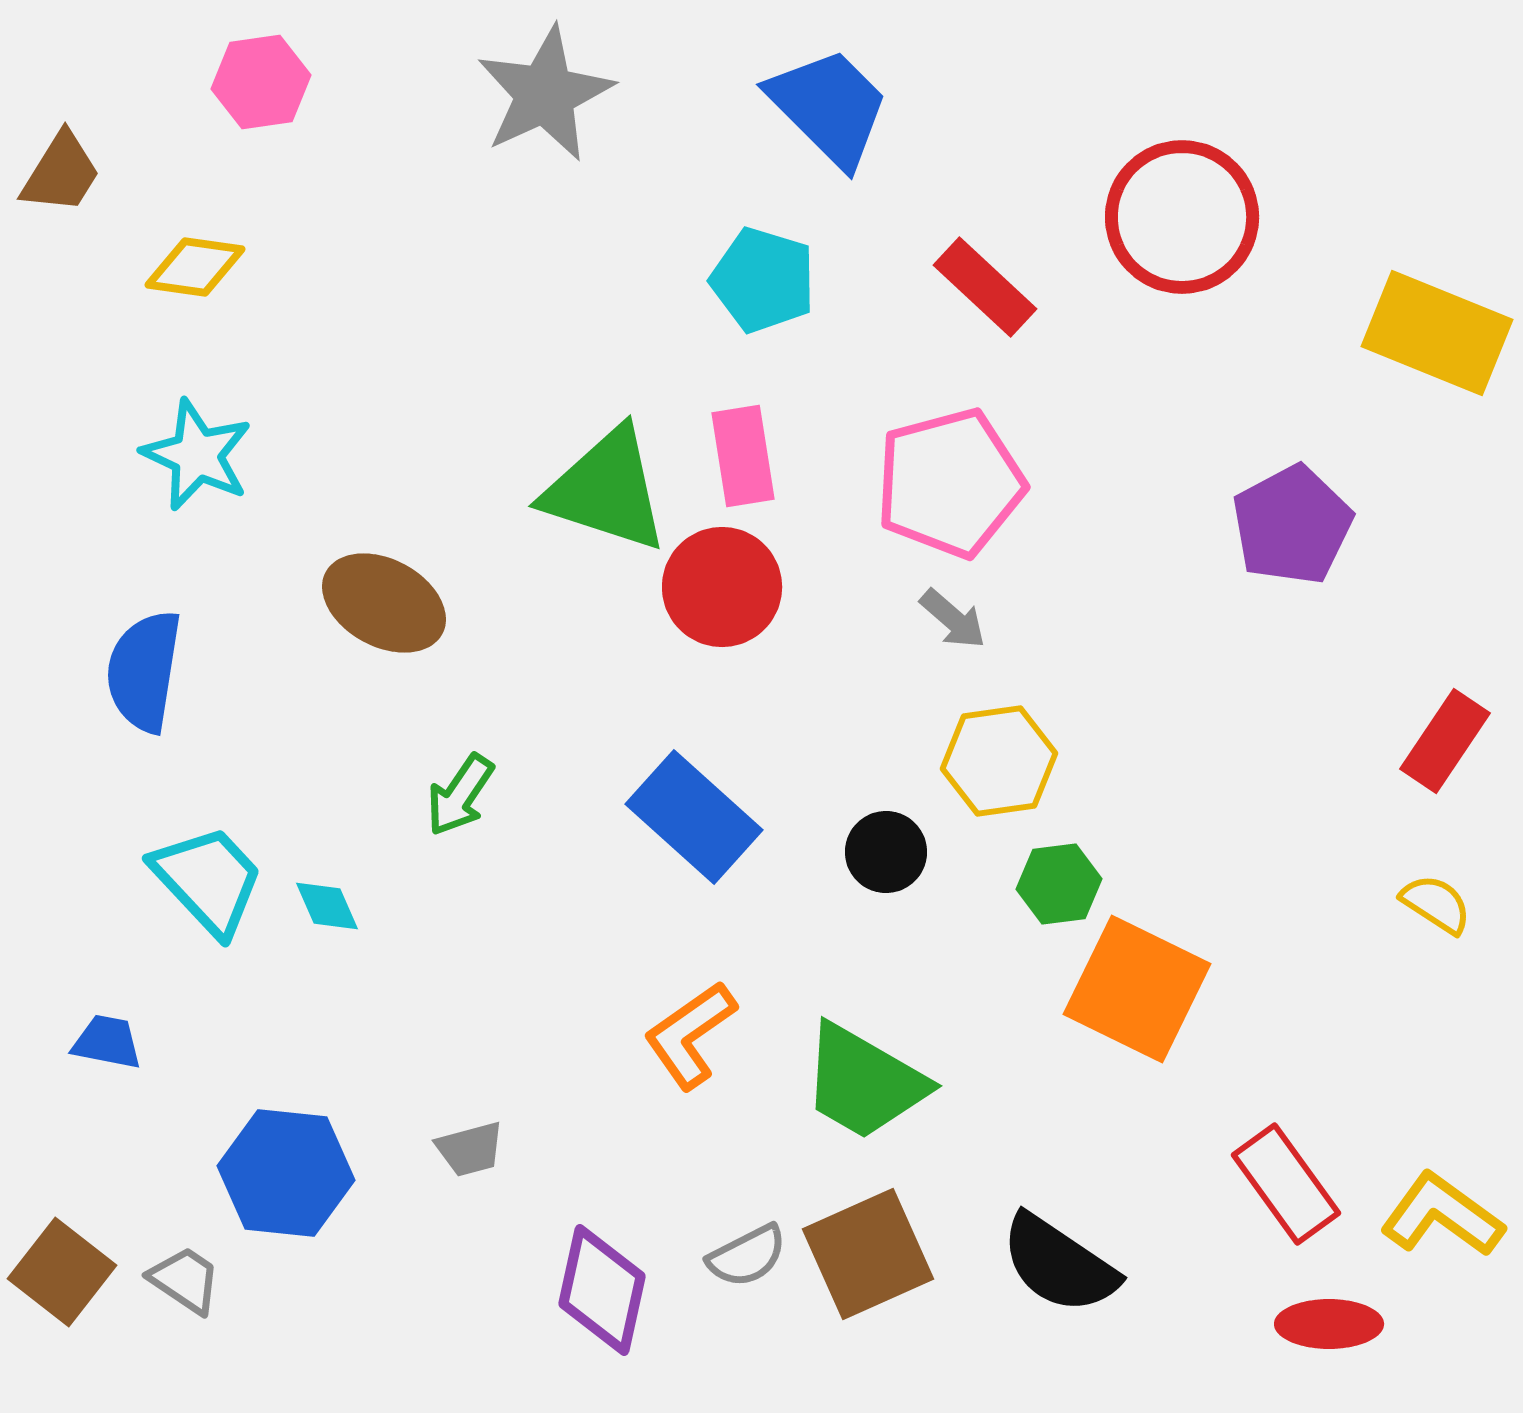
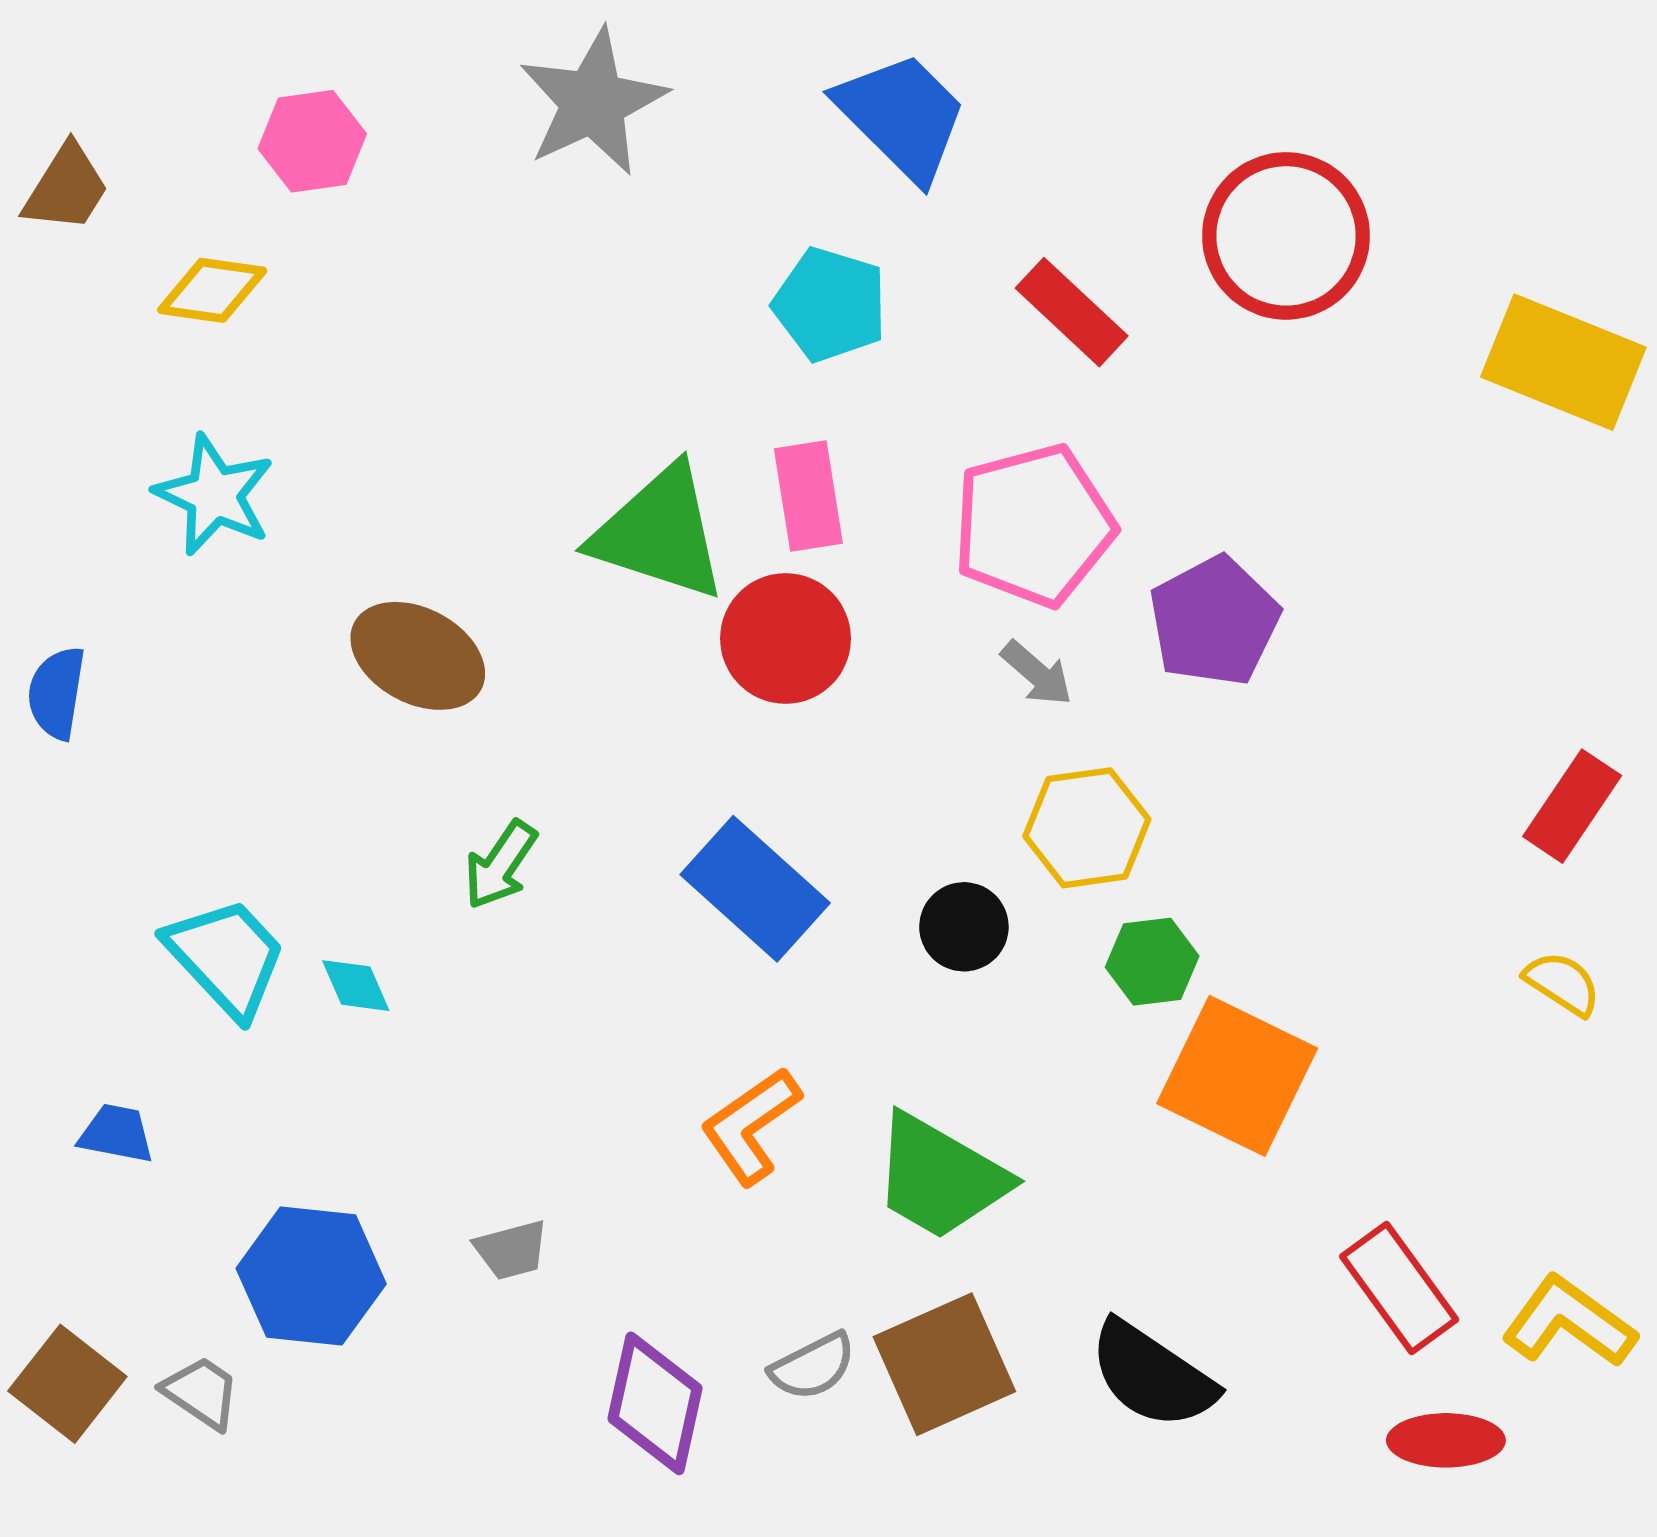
pink hexagon: (261, 82) -> (312, 141), moved
purple pentagon: (1292, 525) -> (1214, 621), moved
blue semicircle: (144, 671) -> (57, 693), moved, size x0.7

